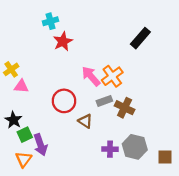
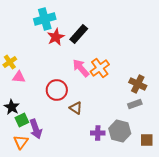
cyan cross: (51, 21) -> (45, 19), size x1.5
black rectangle: (140, 38) -> (79, 34), moved
gray rectangle: (104, 101) -> (135, 104), moved
brown cross: (125, 108) -> (138, 84), moved

